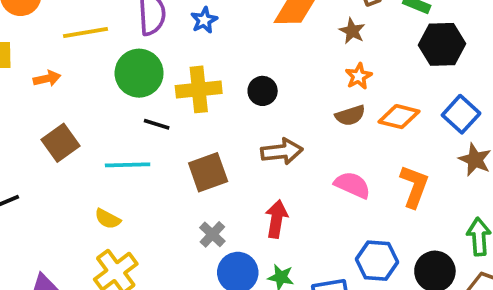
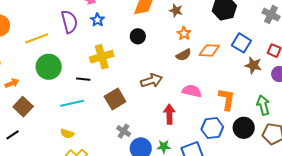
green circle: (139, 73) -> (49, 67), moved
orange arrow: (47, 79) -> (12, 83), moved
black circle: (263, 91) -> (138, 36), moved
brown square: (60, 143) -> (23, 107), moved
orange L-shape: (414, 186) -> (227, 99), moved
red arrow: (277, 219) -> (169, 114), moved

